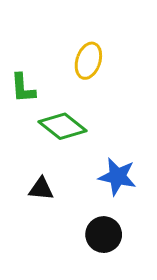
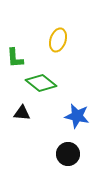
black triangle: (41, 189) -> (22, 113), moved

